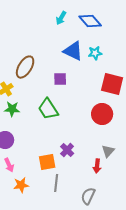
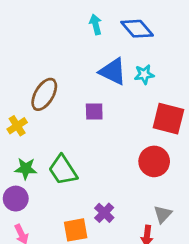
cyan arrow: (61, 18) -> (96, 24), turned 136
green star: (12, 109) -> (26, 169), moved
green trapezoid: (48, 109) -> (63, 170), moved

